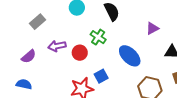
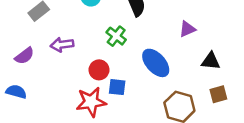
red circle: (80, 53) -> (99, 70), moved
blue square: (101, 76) -> (117, 87), turned 32

